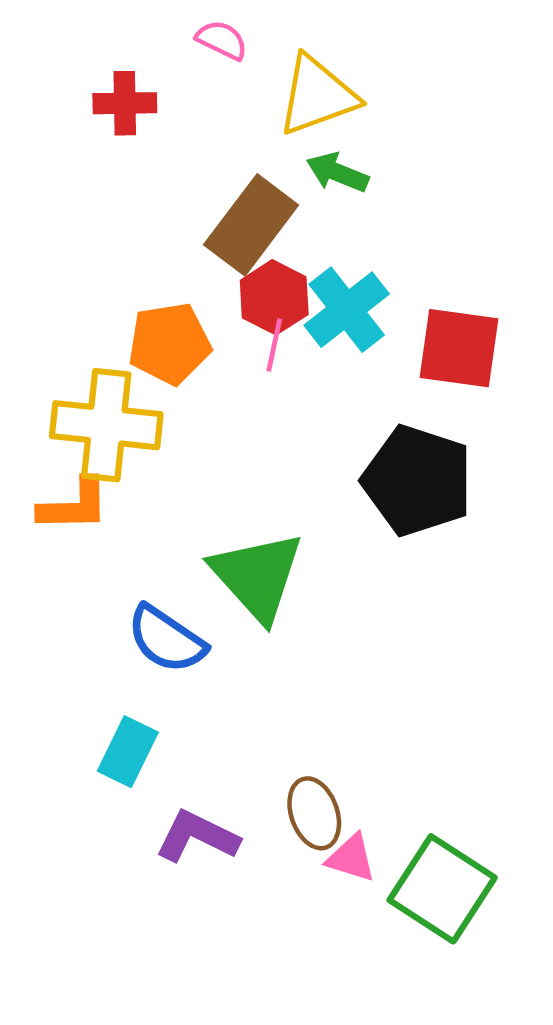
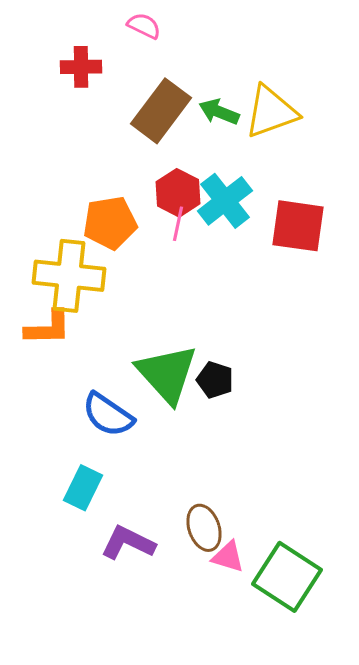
yellow triangle: (317, 95) -> (271, 112), moved
brown rectangle: (251, 225) -> (161, 111), moved
black pentagon: (417, 481) -> (215, 380), moved, size x0.5

